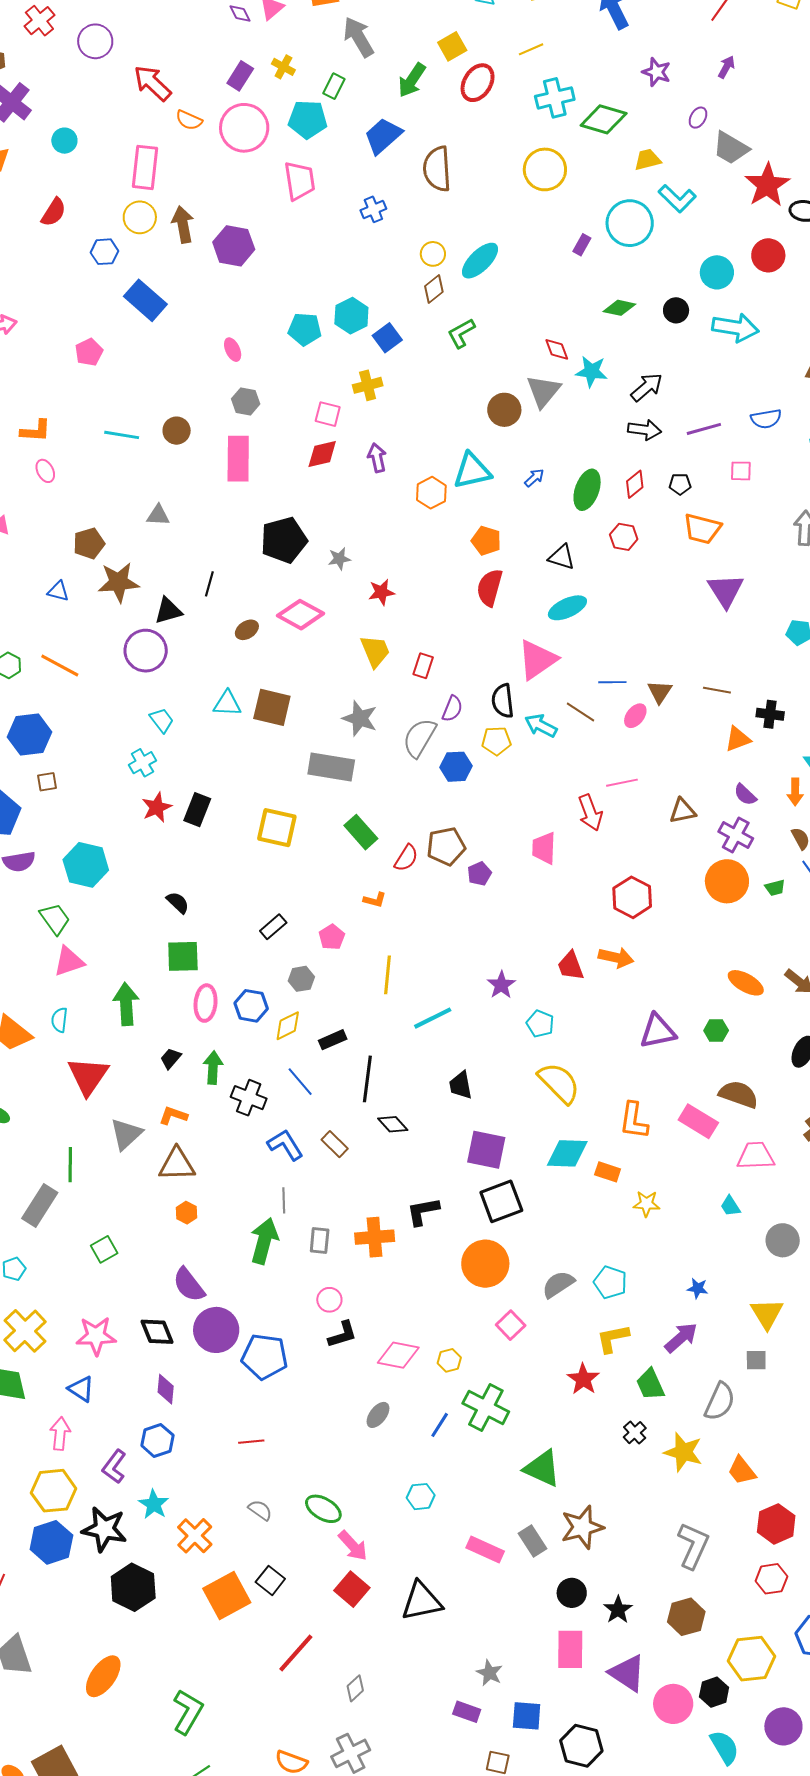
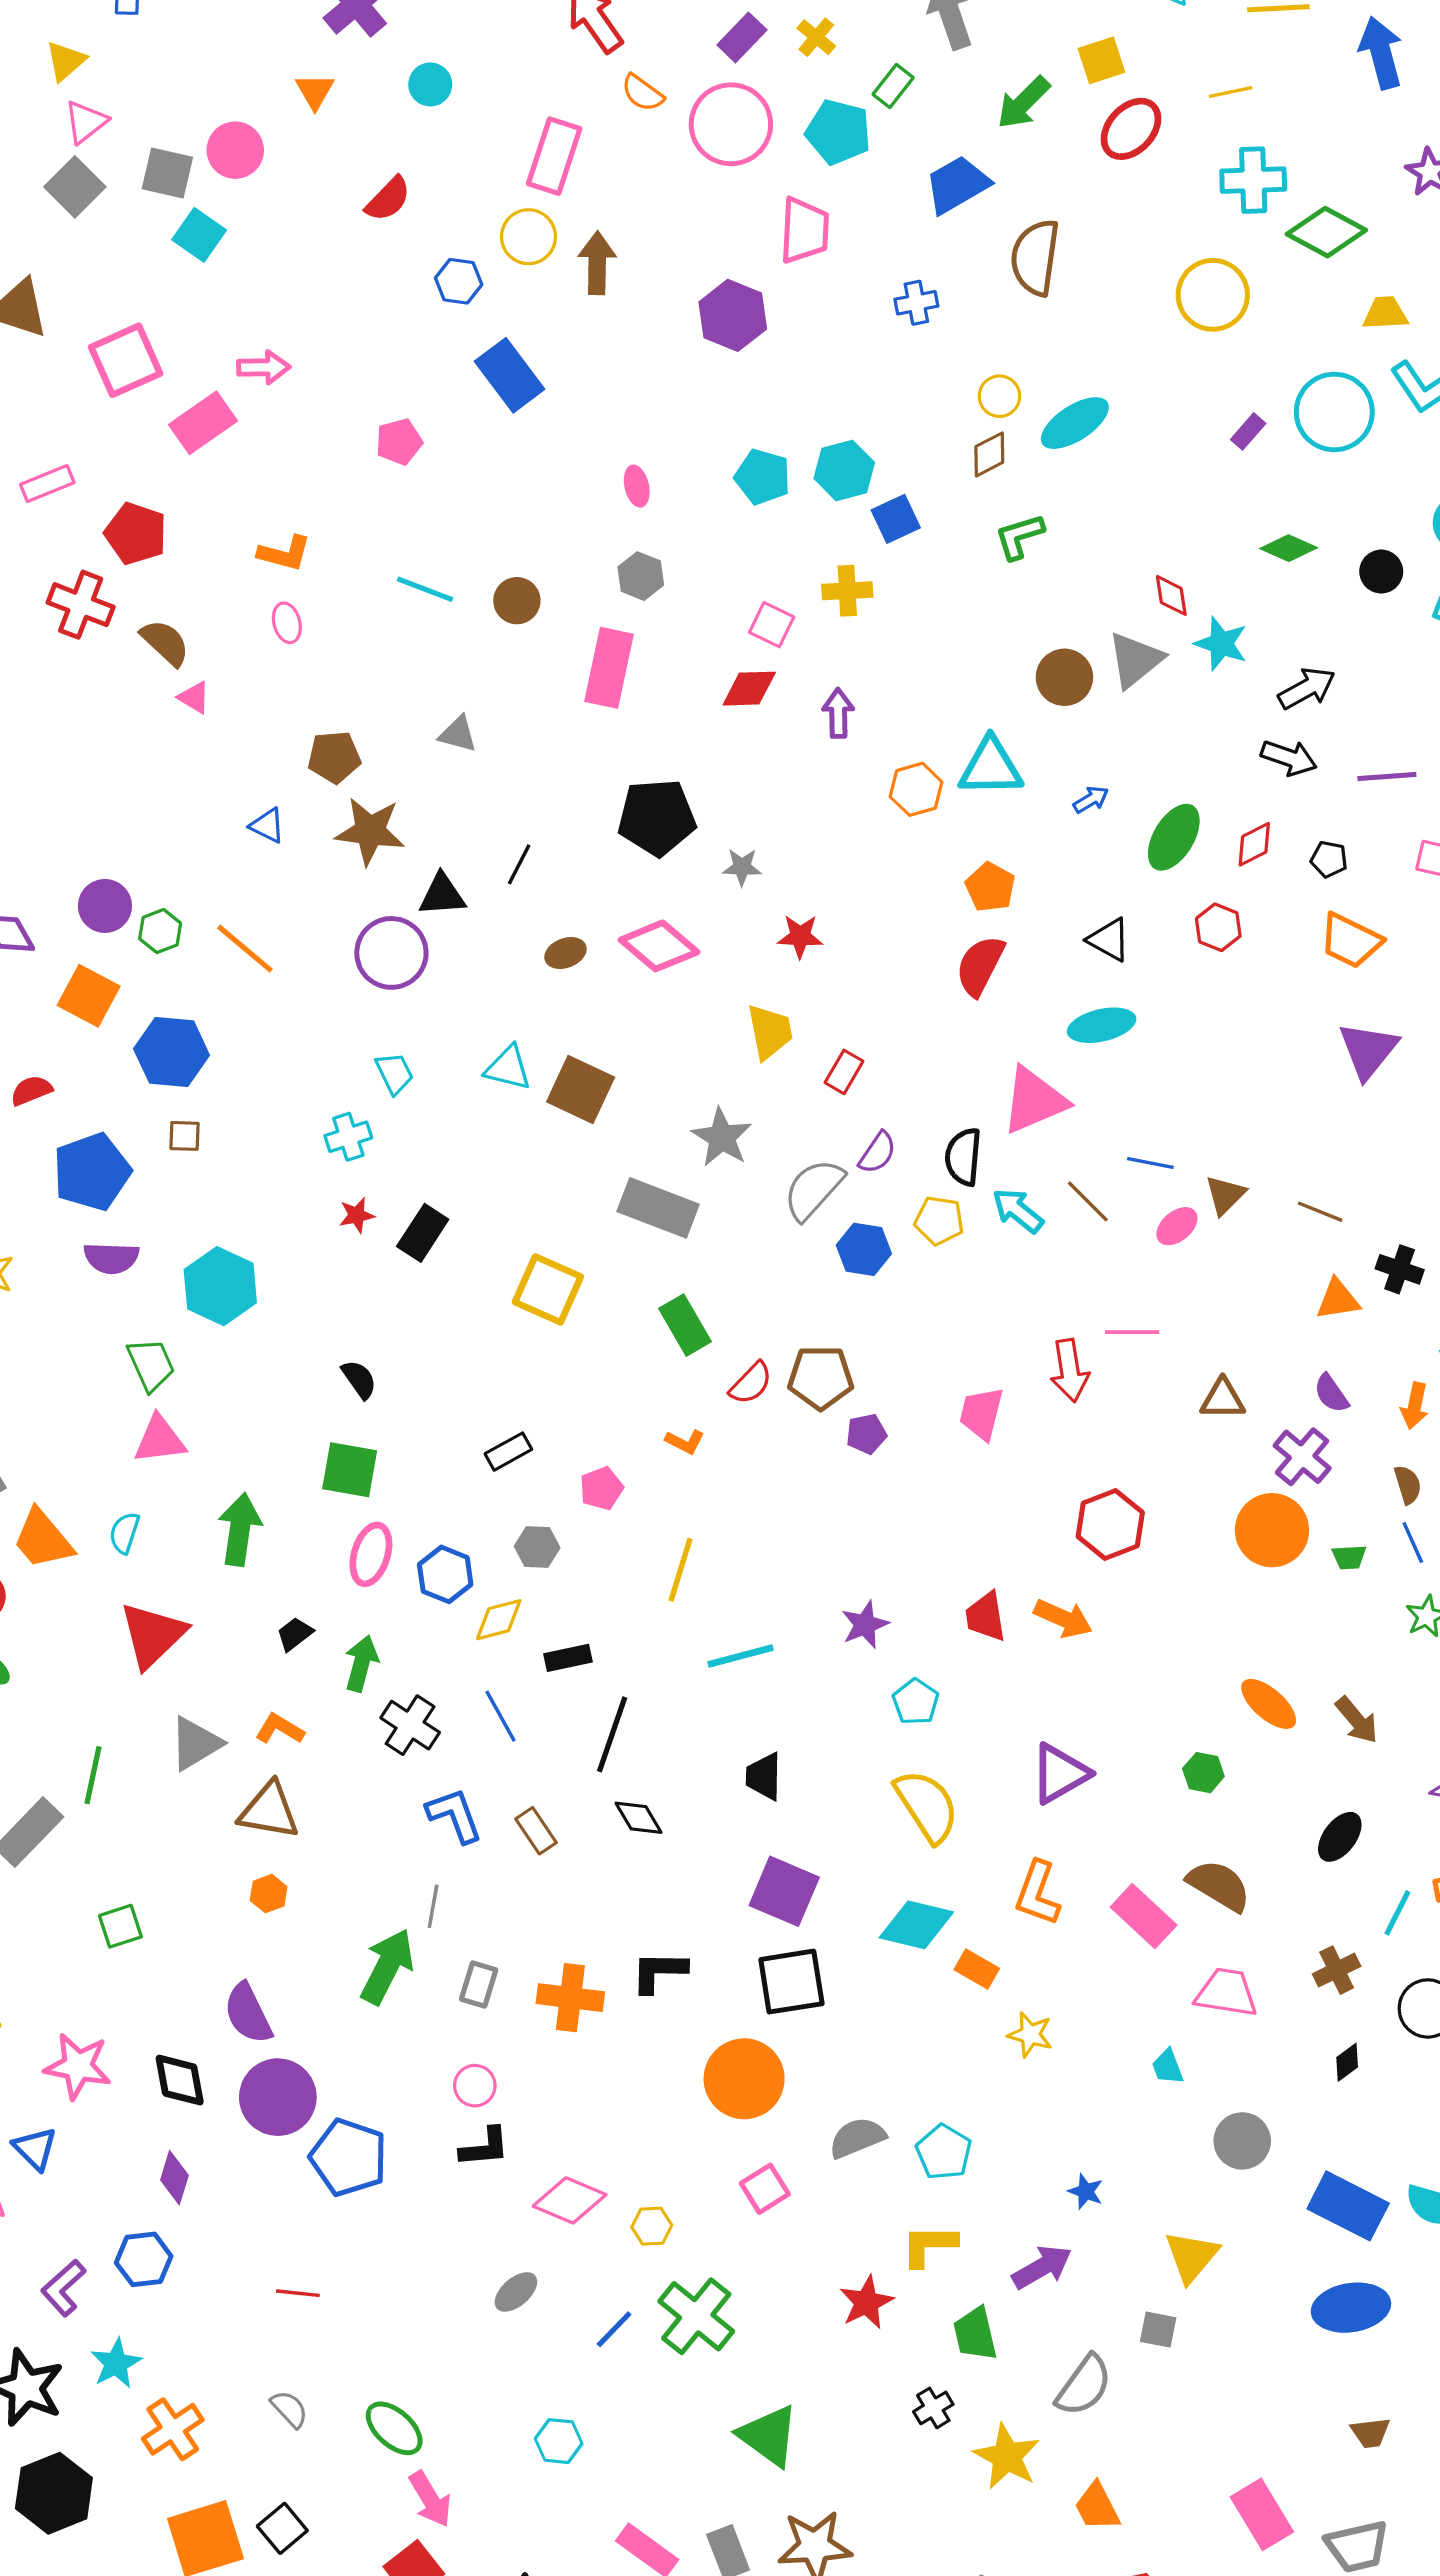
purple hexagon: (234, 246) -> (733, 315), moved
red star: (157, 807) -> (357, 1215), size x0.7
purple triangle: (658, 1031) -> (1060, 1774), moved, turned -30

